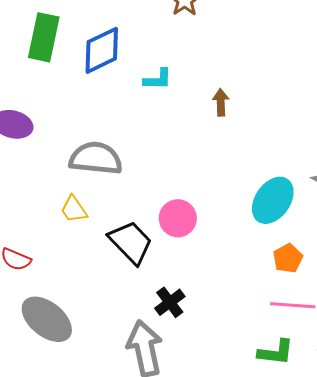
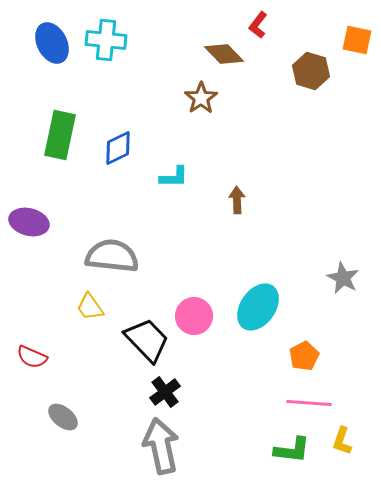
blue diamond: (102, 50) -> (118, 148), size x0.7
cyan ellipse: (273, 200) -> (258, 307), moved
black cross: (170, 302) -> (165, 392), moved
gray ellipse: (47, 319) -> (63, 417), size x0.6

